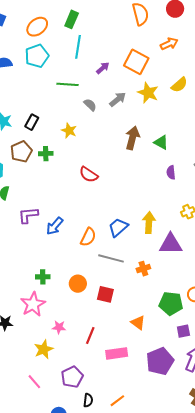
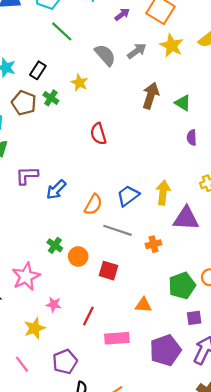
green line: (67, 84) -> (62, 31), moved, turned 35
gray semicircle: (90, 105) -> (105, 55), size x1.5
brown pentagon: (21, 152) -> (24, 103), turned -30
green cross: (46, 154) -> (51, 98), moved, turned 32
red semicircle: (89, 175) -> (98, 134), turned 36
green cross: (43, 277) -> (55, 245), moved, turned 32
green pentagon: (171, 303) -> (182, 286), turned -30
orange triangle: (138, 323) -> (143, 305), turned -35

